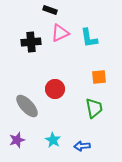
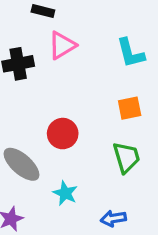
cyan L-shape: (89, 38) -> (131, 53), moved
cyan star: (53, 140) -> (65, 193), moved

